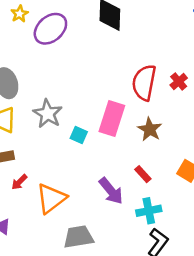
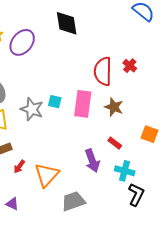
cyan square: (79, 135) -> (55, 102), moved
purple arrow: (111, 191) -> (92, 161), turned 30
cyan cross: (149, 211) -> (125, 171), turned 36

